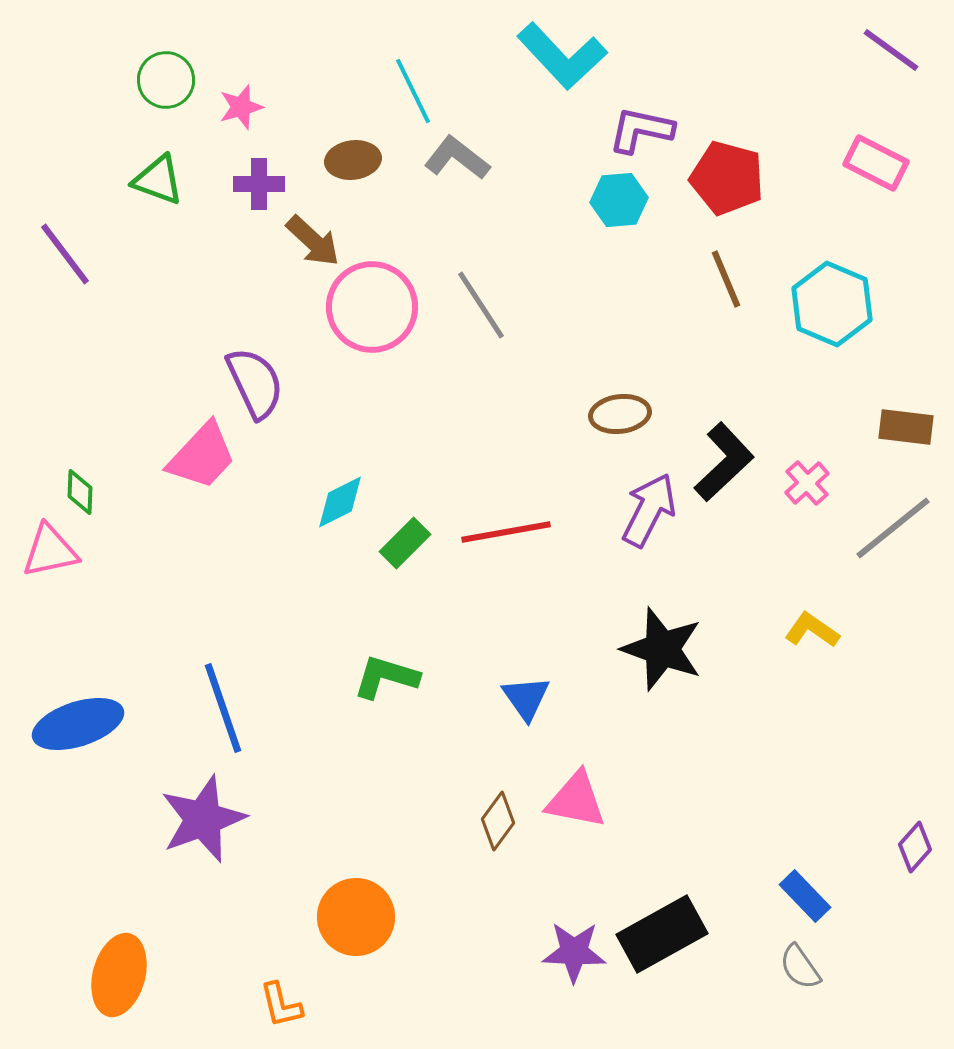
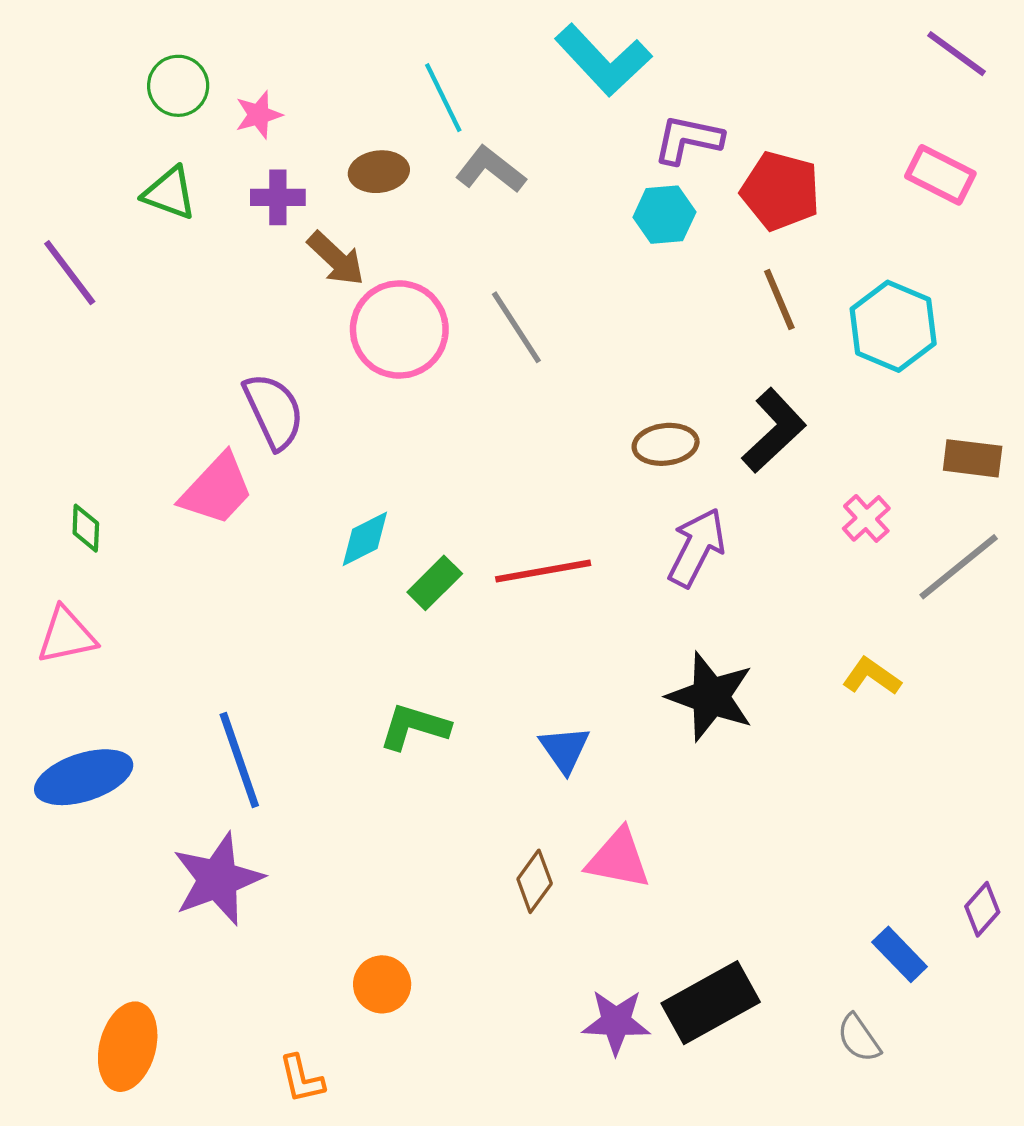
black L-shape: (724, 462) -> (774, 430), moved
pink triangle: (50, 551) -> (66, 635), moved
blue rectangle: (805, 896) -> (900, 954), moved
orange circle: (356, 917) -> (382, 984), size x0.7

